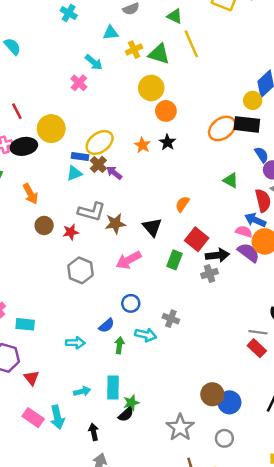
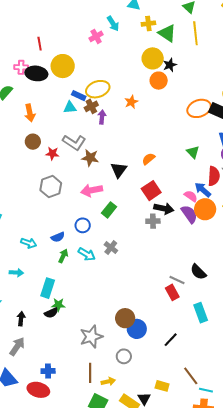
black star: (167, 142) -> (170, 65), moved
purple arrow: (114, 173) -> (102, 117), turned 40
green rectangle: (175, 260) -> (109, 210), moved
cyan arrow: (82, 391) -> (16, 273), moved

